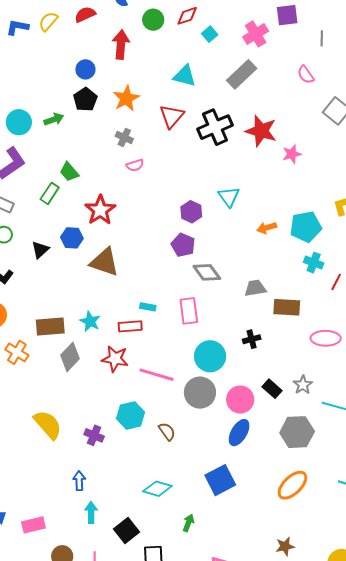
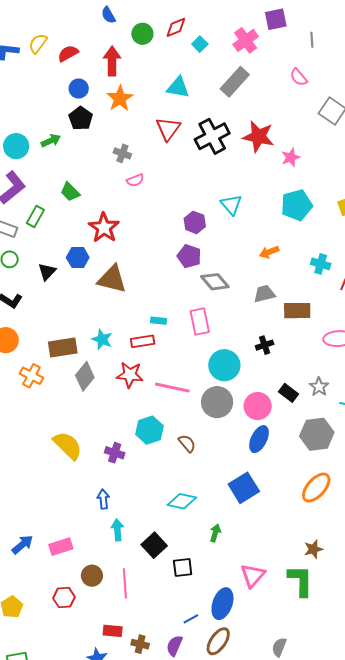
red semicircle: (85, 14) -> (68, 53), moved
orange star: (126, 98) -> (120, 98), moved
green rectangle: (50, 193) -> (35, 217), moved
cyan pentagon: (306, 227) -> (297, 205), moved
orange arrow: (267, 228) -> (269, 252), moved

